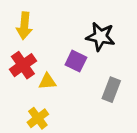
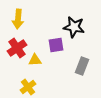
purple square: (76, 61) -> (56, 45), turned -35

